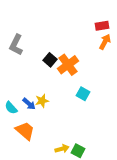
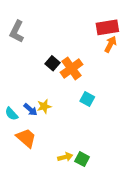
red rectangle: (102, 26) -> (107, 27), size x1.5
gray L-shape: (16, 45) -> (17, 32), moved

